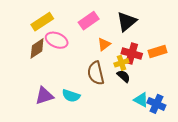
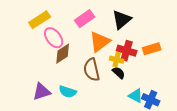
pink ellipse: (57, 40) -> (54, 38), turned 30
orange triangle: (104, 44) -> (100, 42), size x1.6
brown diamond: (37, 48) -> (63, 54), moved
yellow cross: (121, 63) -> (117, 60), turned 32

